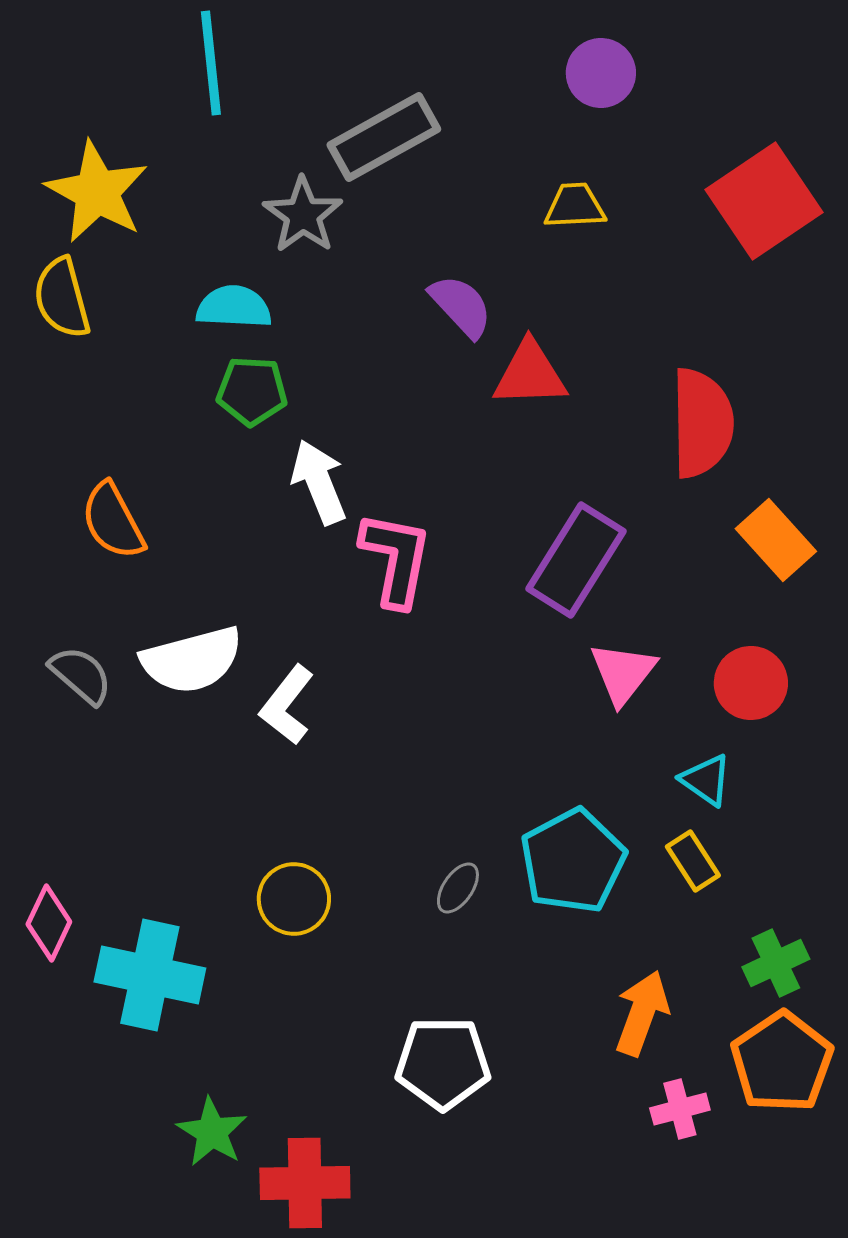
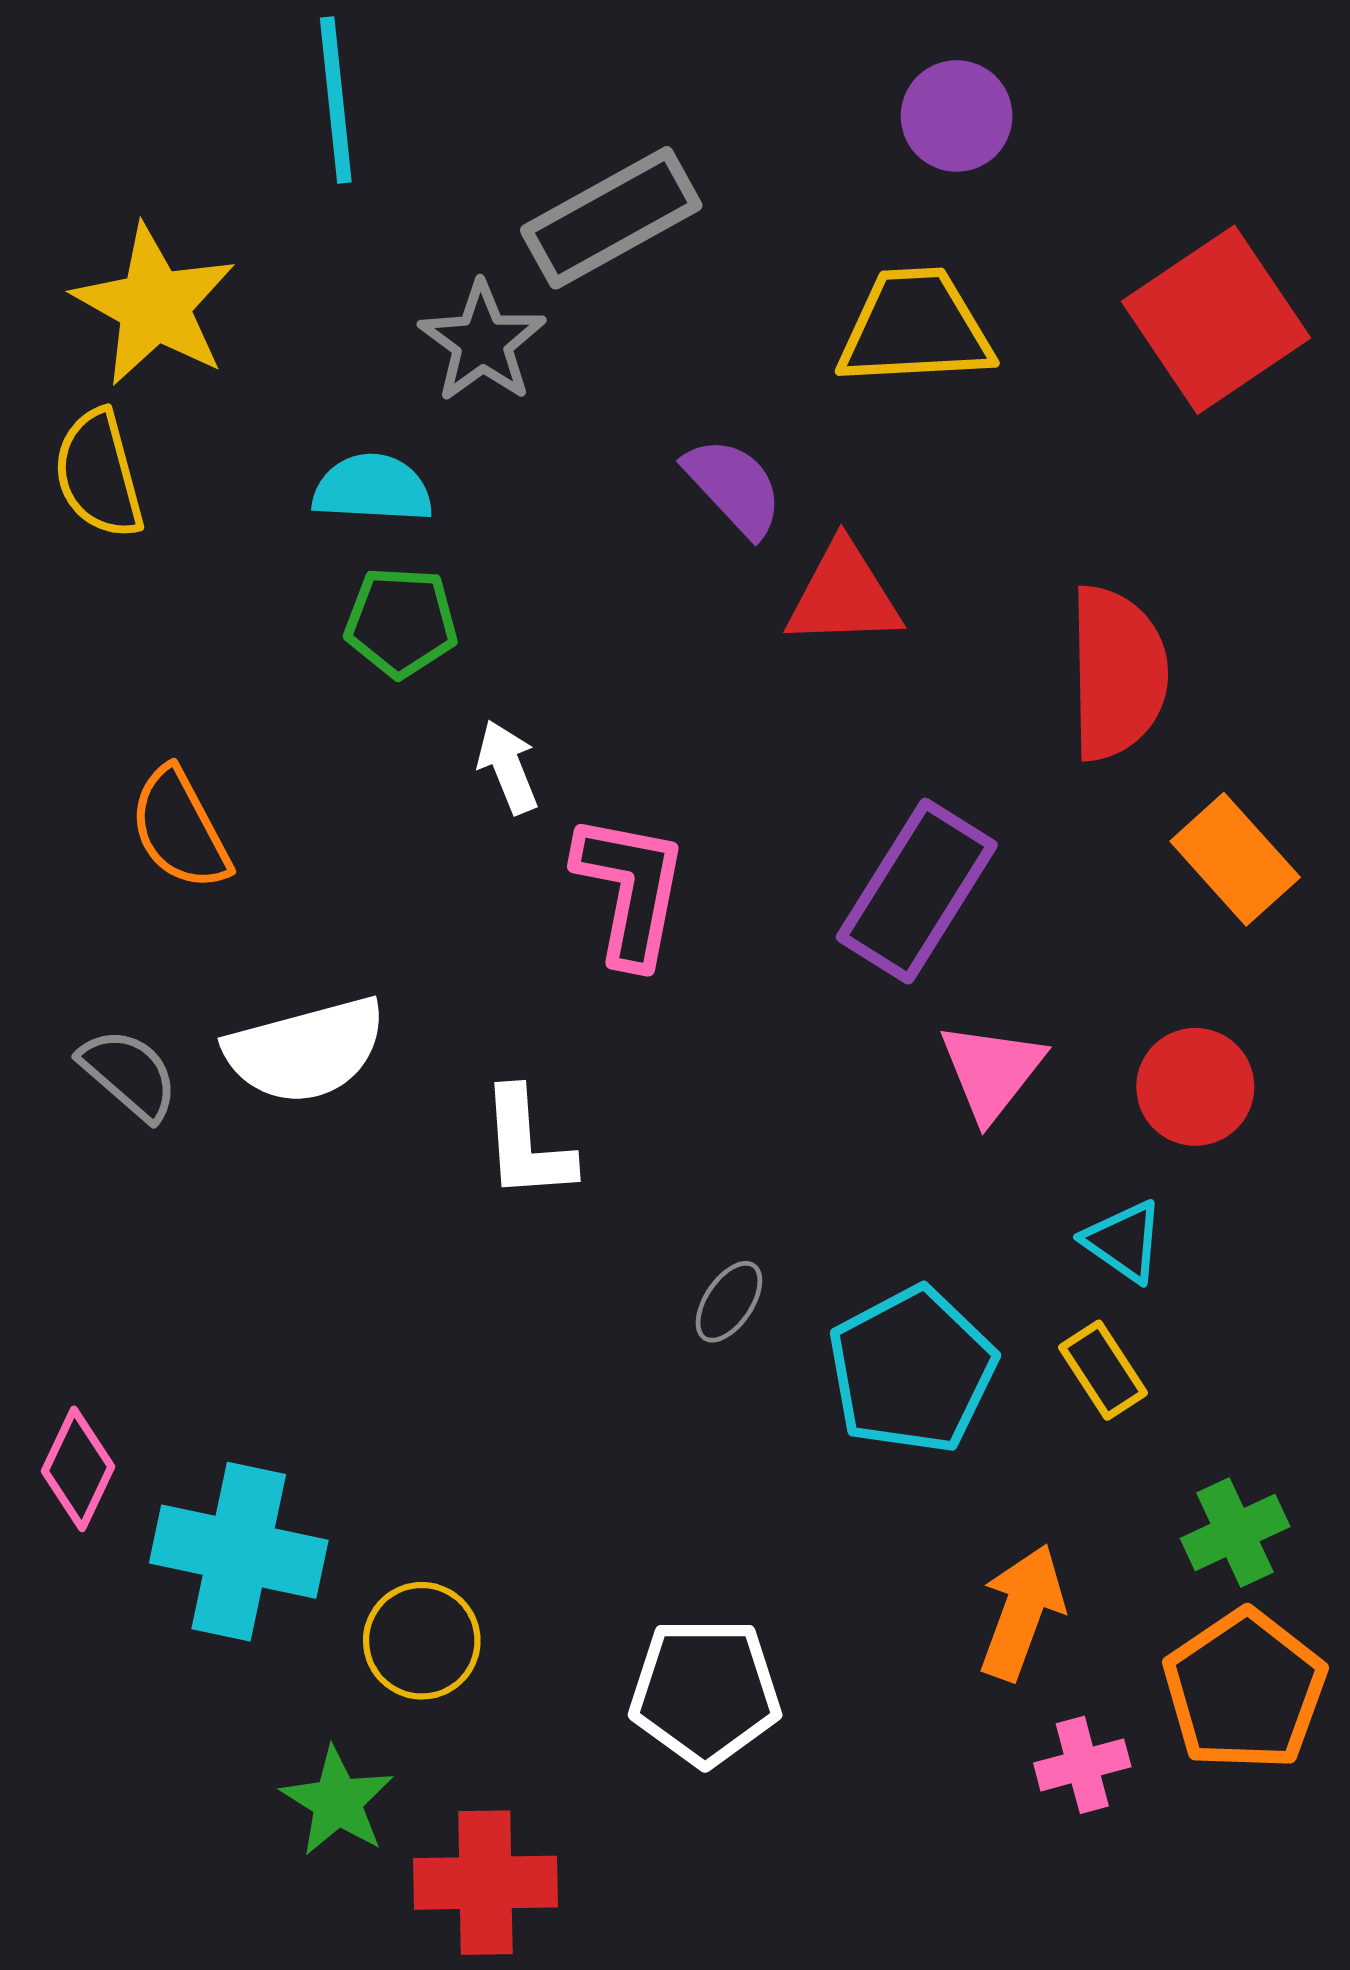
yellow trapezoid: (575, 206) -> (915, 328), size x1.6
white arrow: (319, 482) -> (508, 767), size x0.7
white L-shape: (287, 705) -> (527, 1144), moved, turned -42
gray ellipse: (458, 888) -> (729, 1302), moved
yellow circle: (294, 899) -> (422, 1641), moved

